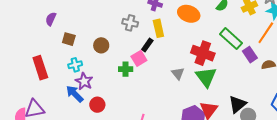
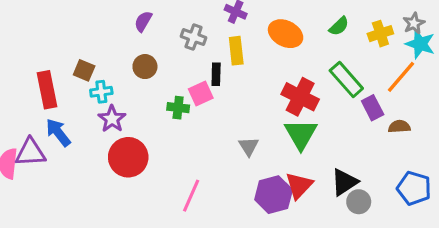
purple semicircle: (51, 19) -> (143, 21), moved
brown square: (69, 39) -> (84, 70), moved
black rectangle: (147, 45) -> (216, 74), turned -40
gray triangle: (178, 73) -> (249, 146), moved
blue arrow: (75, 94) -> (58, 133), moved
red circle: (97, 105) -> (128, 157), size x1.6

